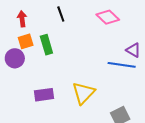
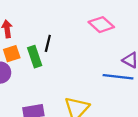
black line: (61, 14) -> (48, 43), moved, turned 35

